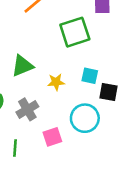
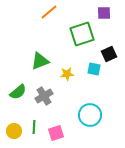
black square: (108, 92) -> (109, 54), moved, turned -35
cyan circle: (85, 118) -> (90, 115), moved
pink square: (52, 137) -> (56, 133), moved

